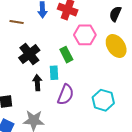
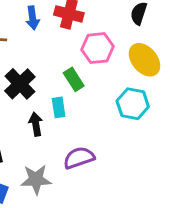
purple semicircle: (66, 95) -> (79, 158), moved, turned -125
cyan hexagon: (103, 100) -> (133, 104), moved

